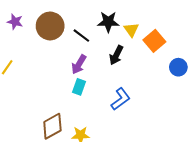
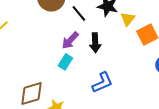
black arrow: (116, 55) -> (95, 43), moved, turned -42

